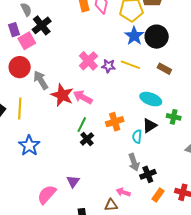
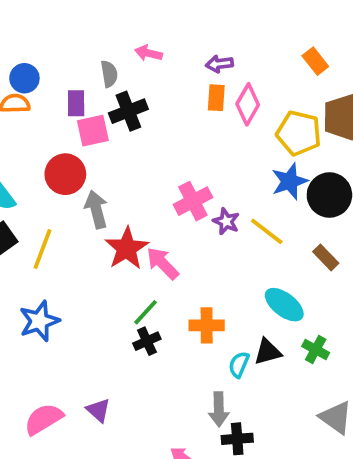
purple triangle: (73, 181) -> (98, 410), turned -40

